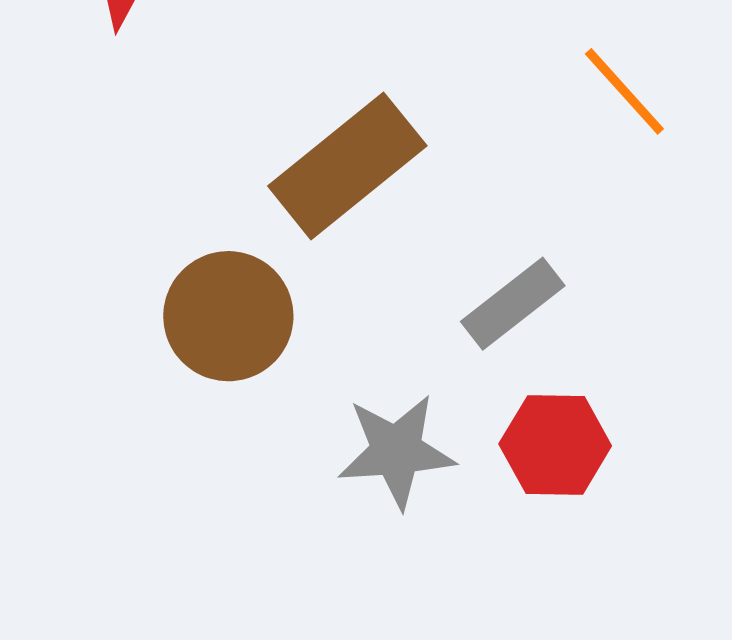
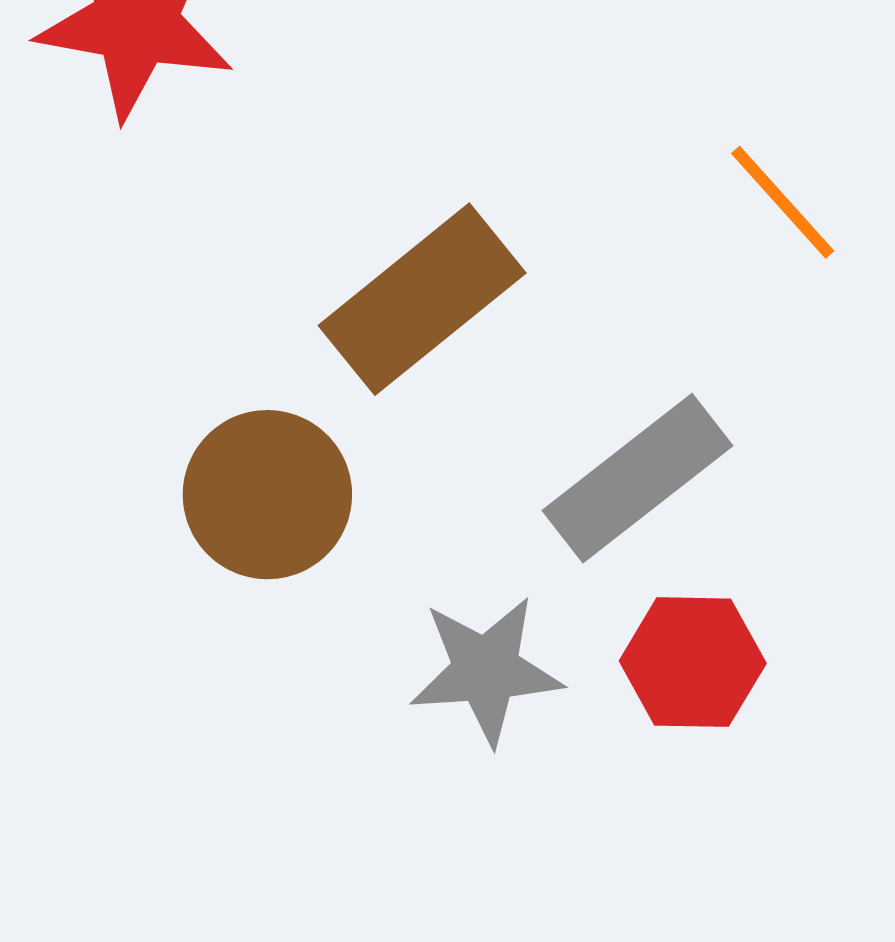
gray rectangle: (513, 304) -> (637, 478), size x1.4

